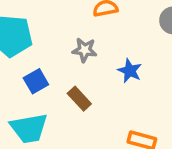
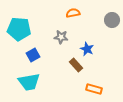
brown rectangle: (79, 99) -> (76, 65), moved

